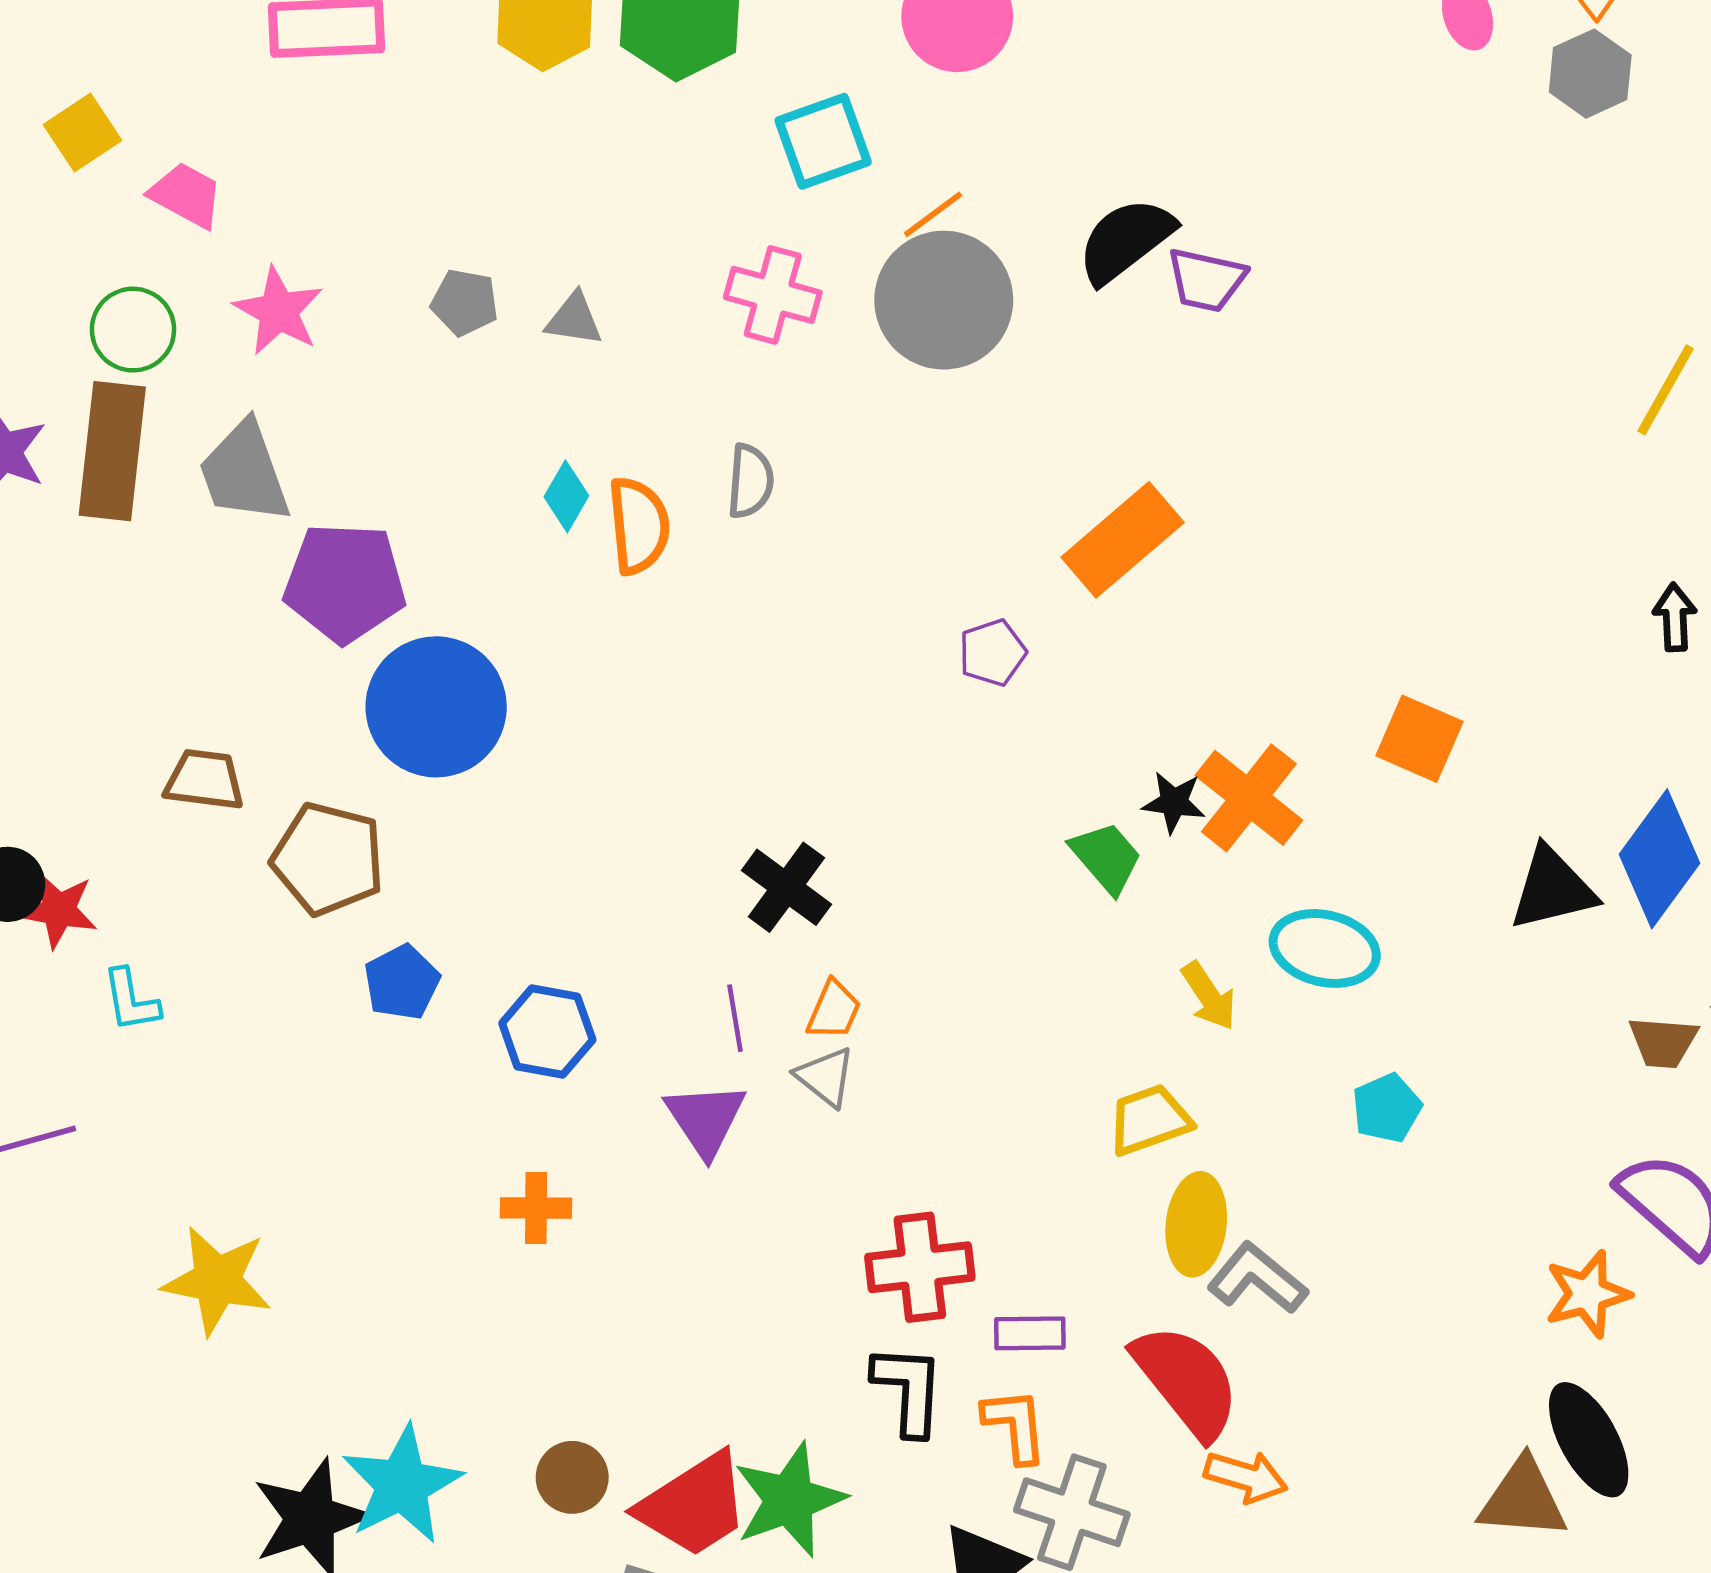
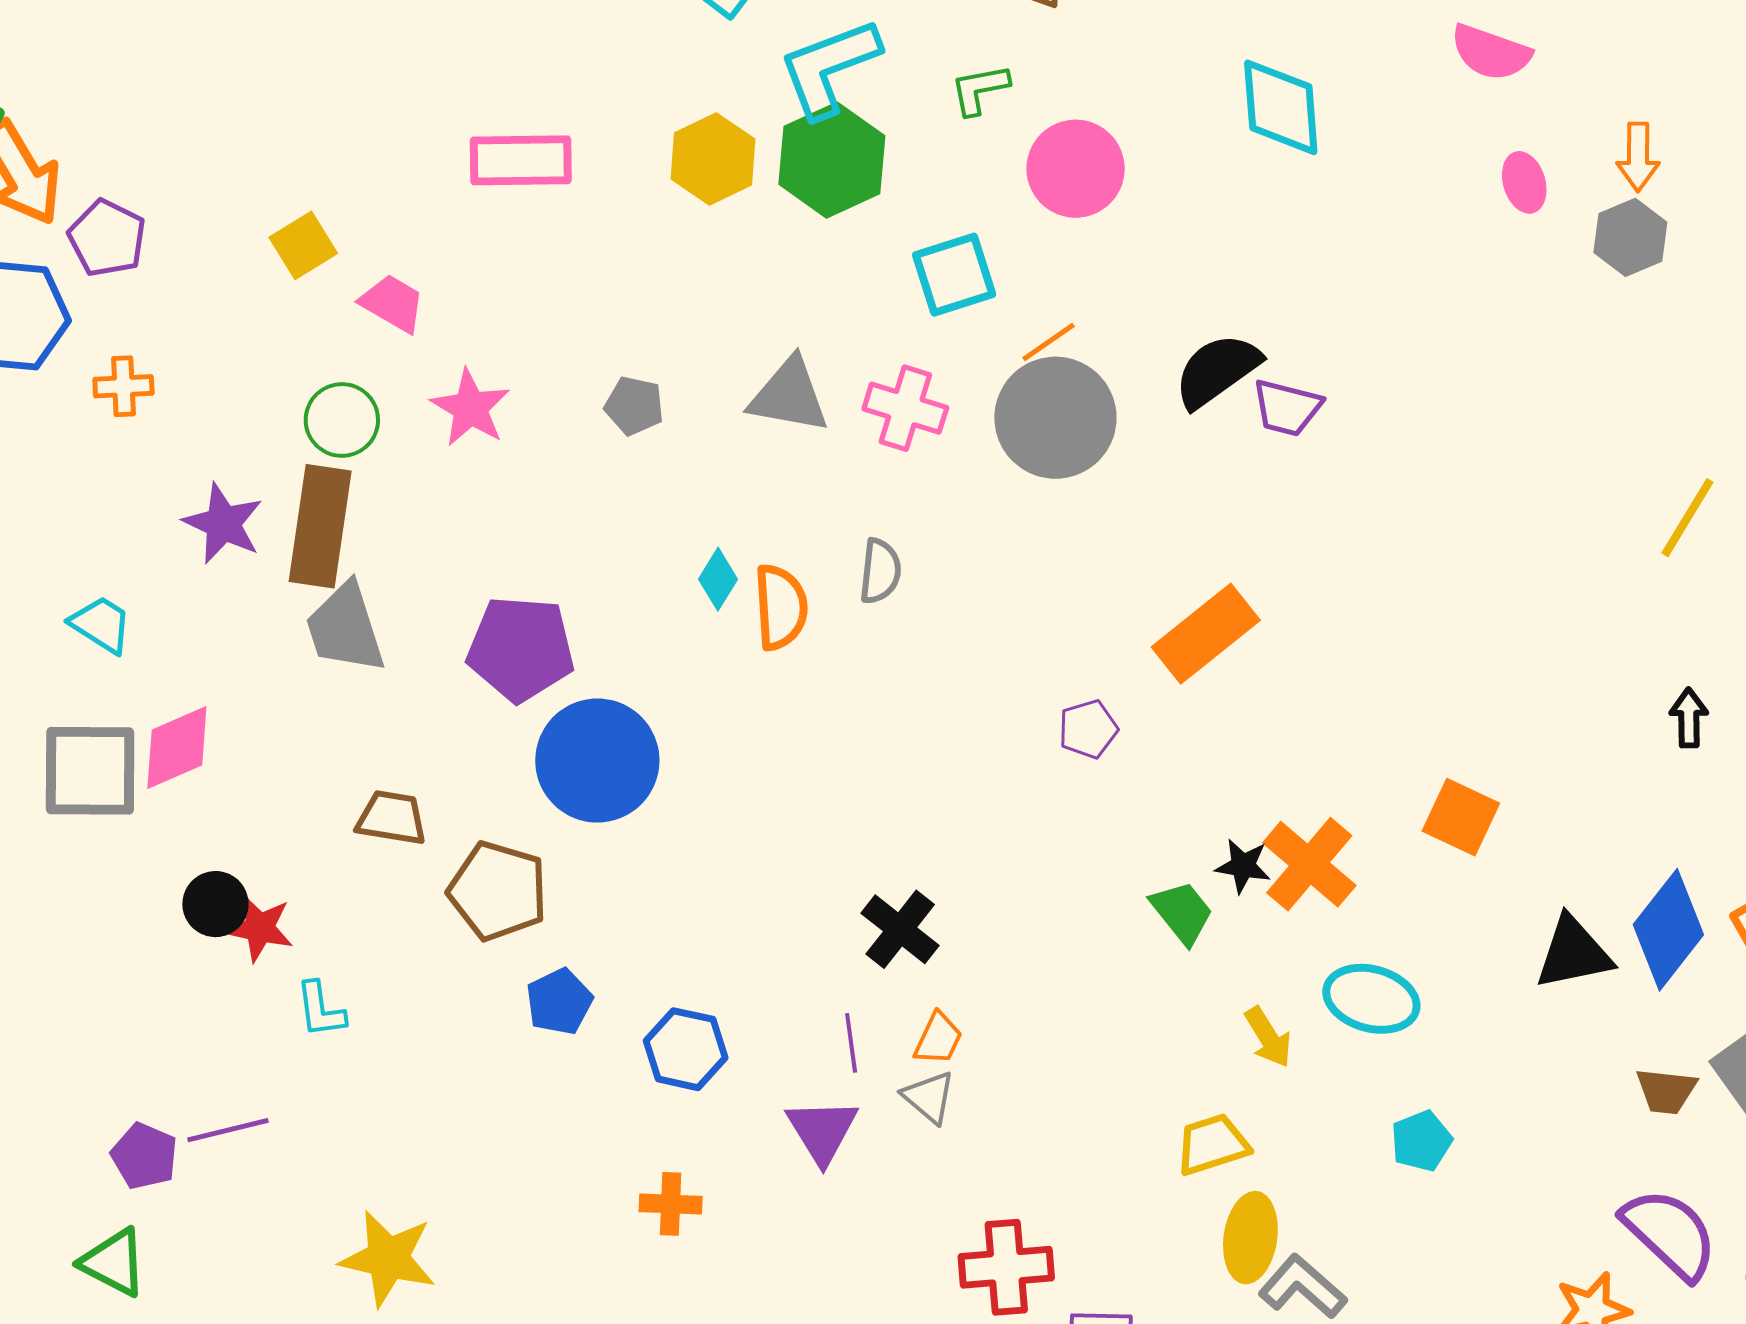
gray triangle: (574, 319) -> (789, 396), moved, size x1.6
gray trapezoid: (244, 473) -> (345, 628), moved

